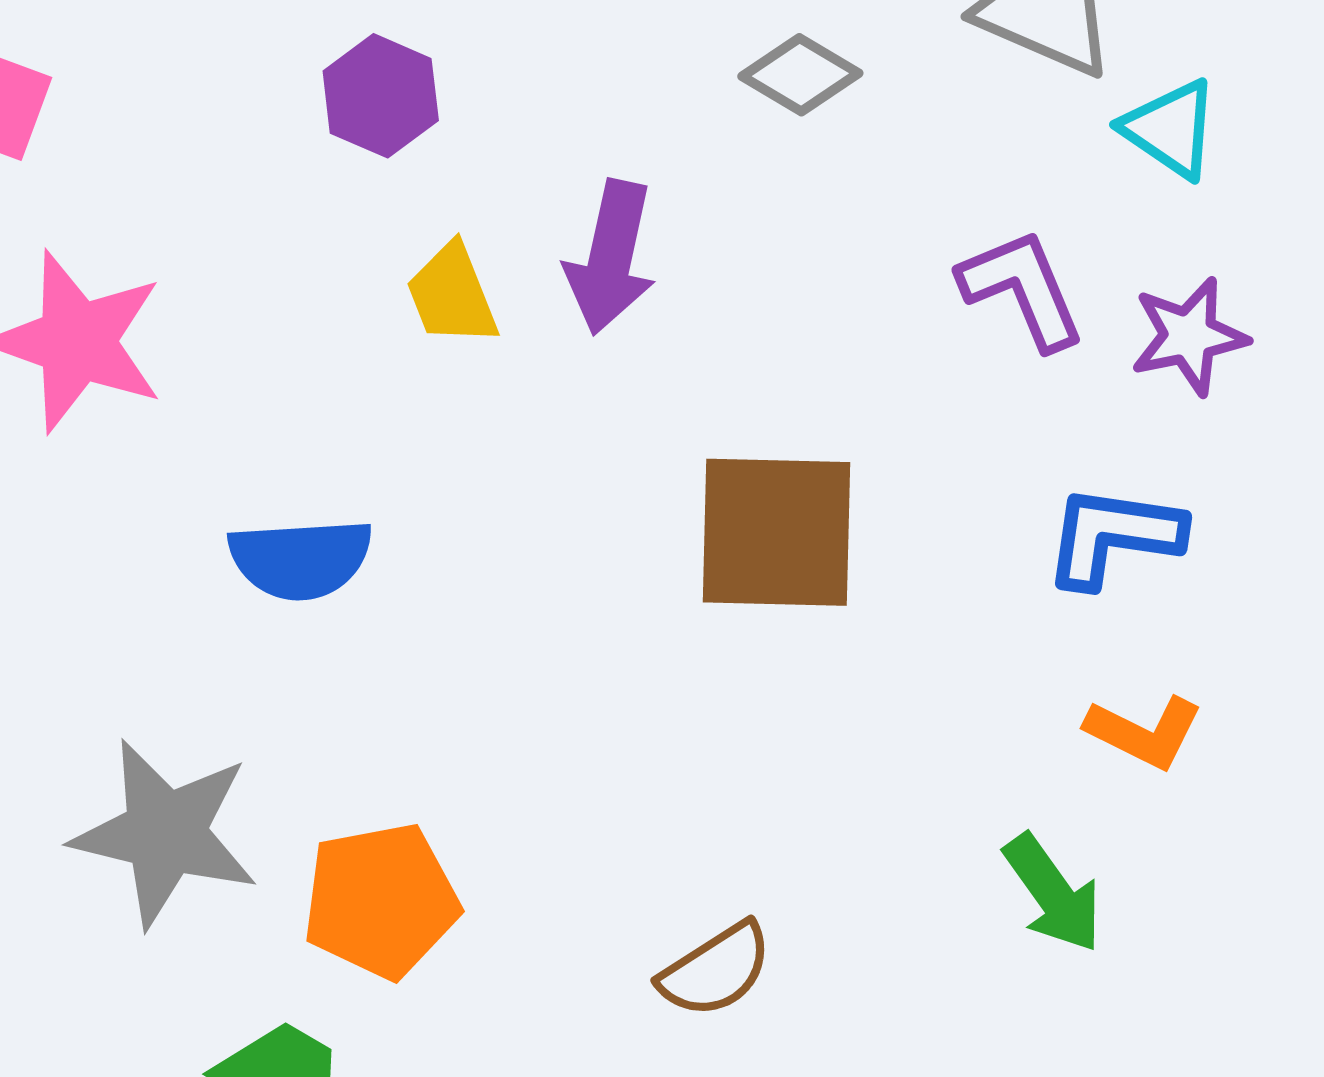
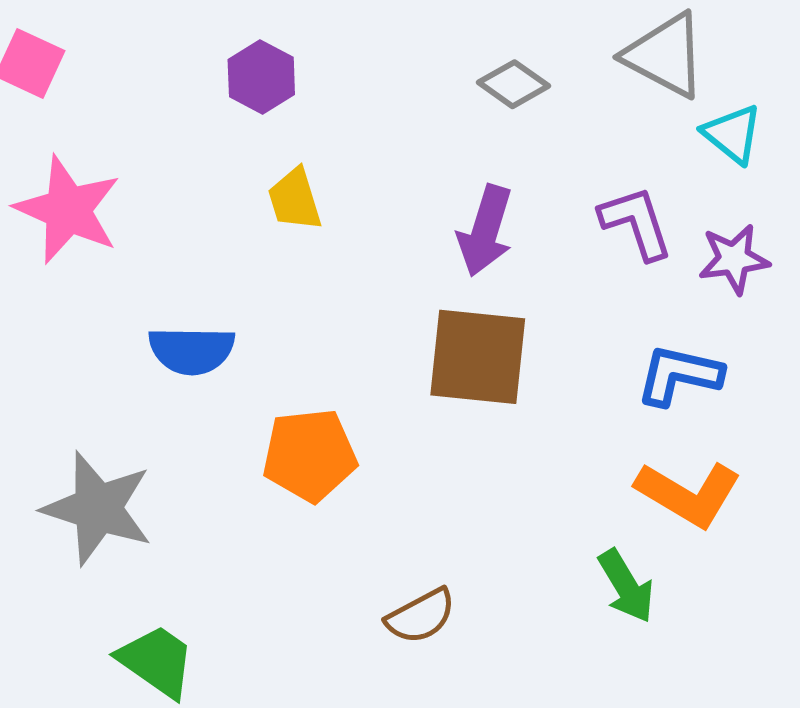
purple arrow: (611, 257) -> (485, 231), moved
orange L-shape: (1144, 732) -> (688, 494), size x1.5
orange pentagon: (381, 901) -> (310, 455), moved

